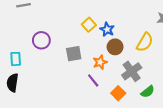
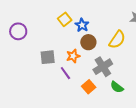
gray square: (74, 54) -> (48, 57), moved
green semicircle: (148, 92) -> (117, 87), turned 72

